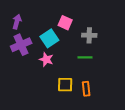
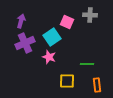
gray cross: (89, 35) -> (90, 15), moved
green line: (85, 57) -> (87, 64), moved
orange rectangle: (86, 89) -> (97, 85), moved

